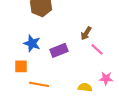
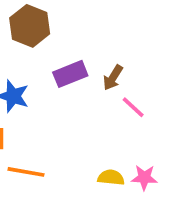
purple rectangle: (59, 50) -> (70, 74), moved
pink star: (106, 78) -> (144, 177), moved

